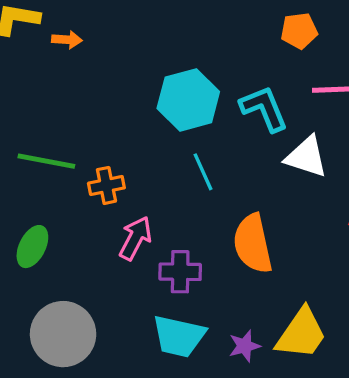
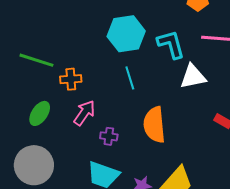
white triangle: (306, 157) -> (193, 76), turned -36
green ellipse: (32, 247) -> (40, 113), moved
purple cross: (180, 272) -> (109, 136), size x0.7

